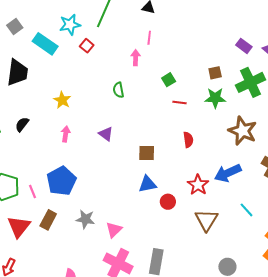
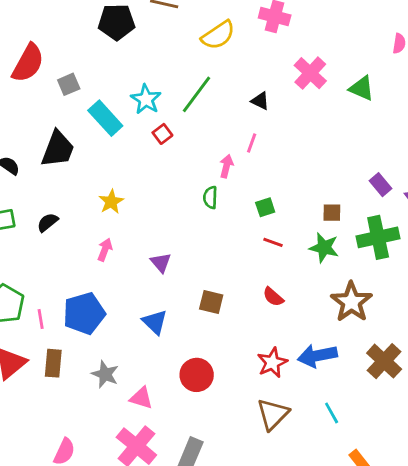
cyan star: (70, 25) -> (146, 99), turned 30
green semicircle: (118, 90) -> (210, 197), moved
red semicircle: (188, 140) -> (273, 297), turned 126
blue triangle: (147, 184) -> (155, 322), moved, turned 42
red circle: (168, 202) -> (197, 375), moved, size x1.5
brown rectangle: (48, 220) -> (53, 363), turned -36
pink triangle: (114, 230) -> (141, 398), turned 48

